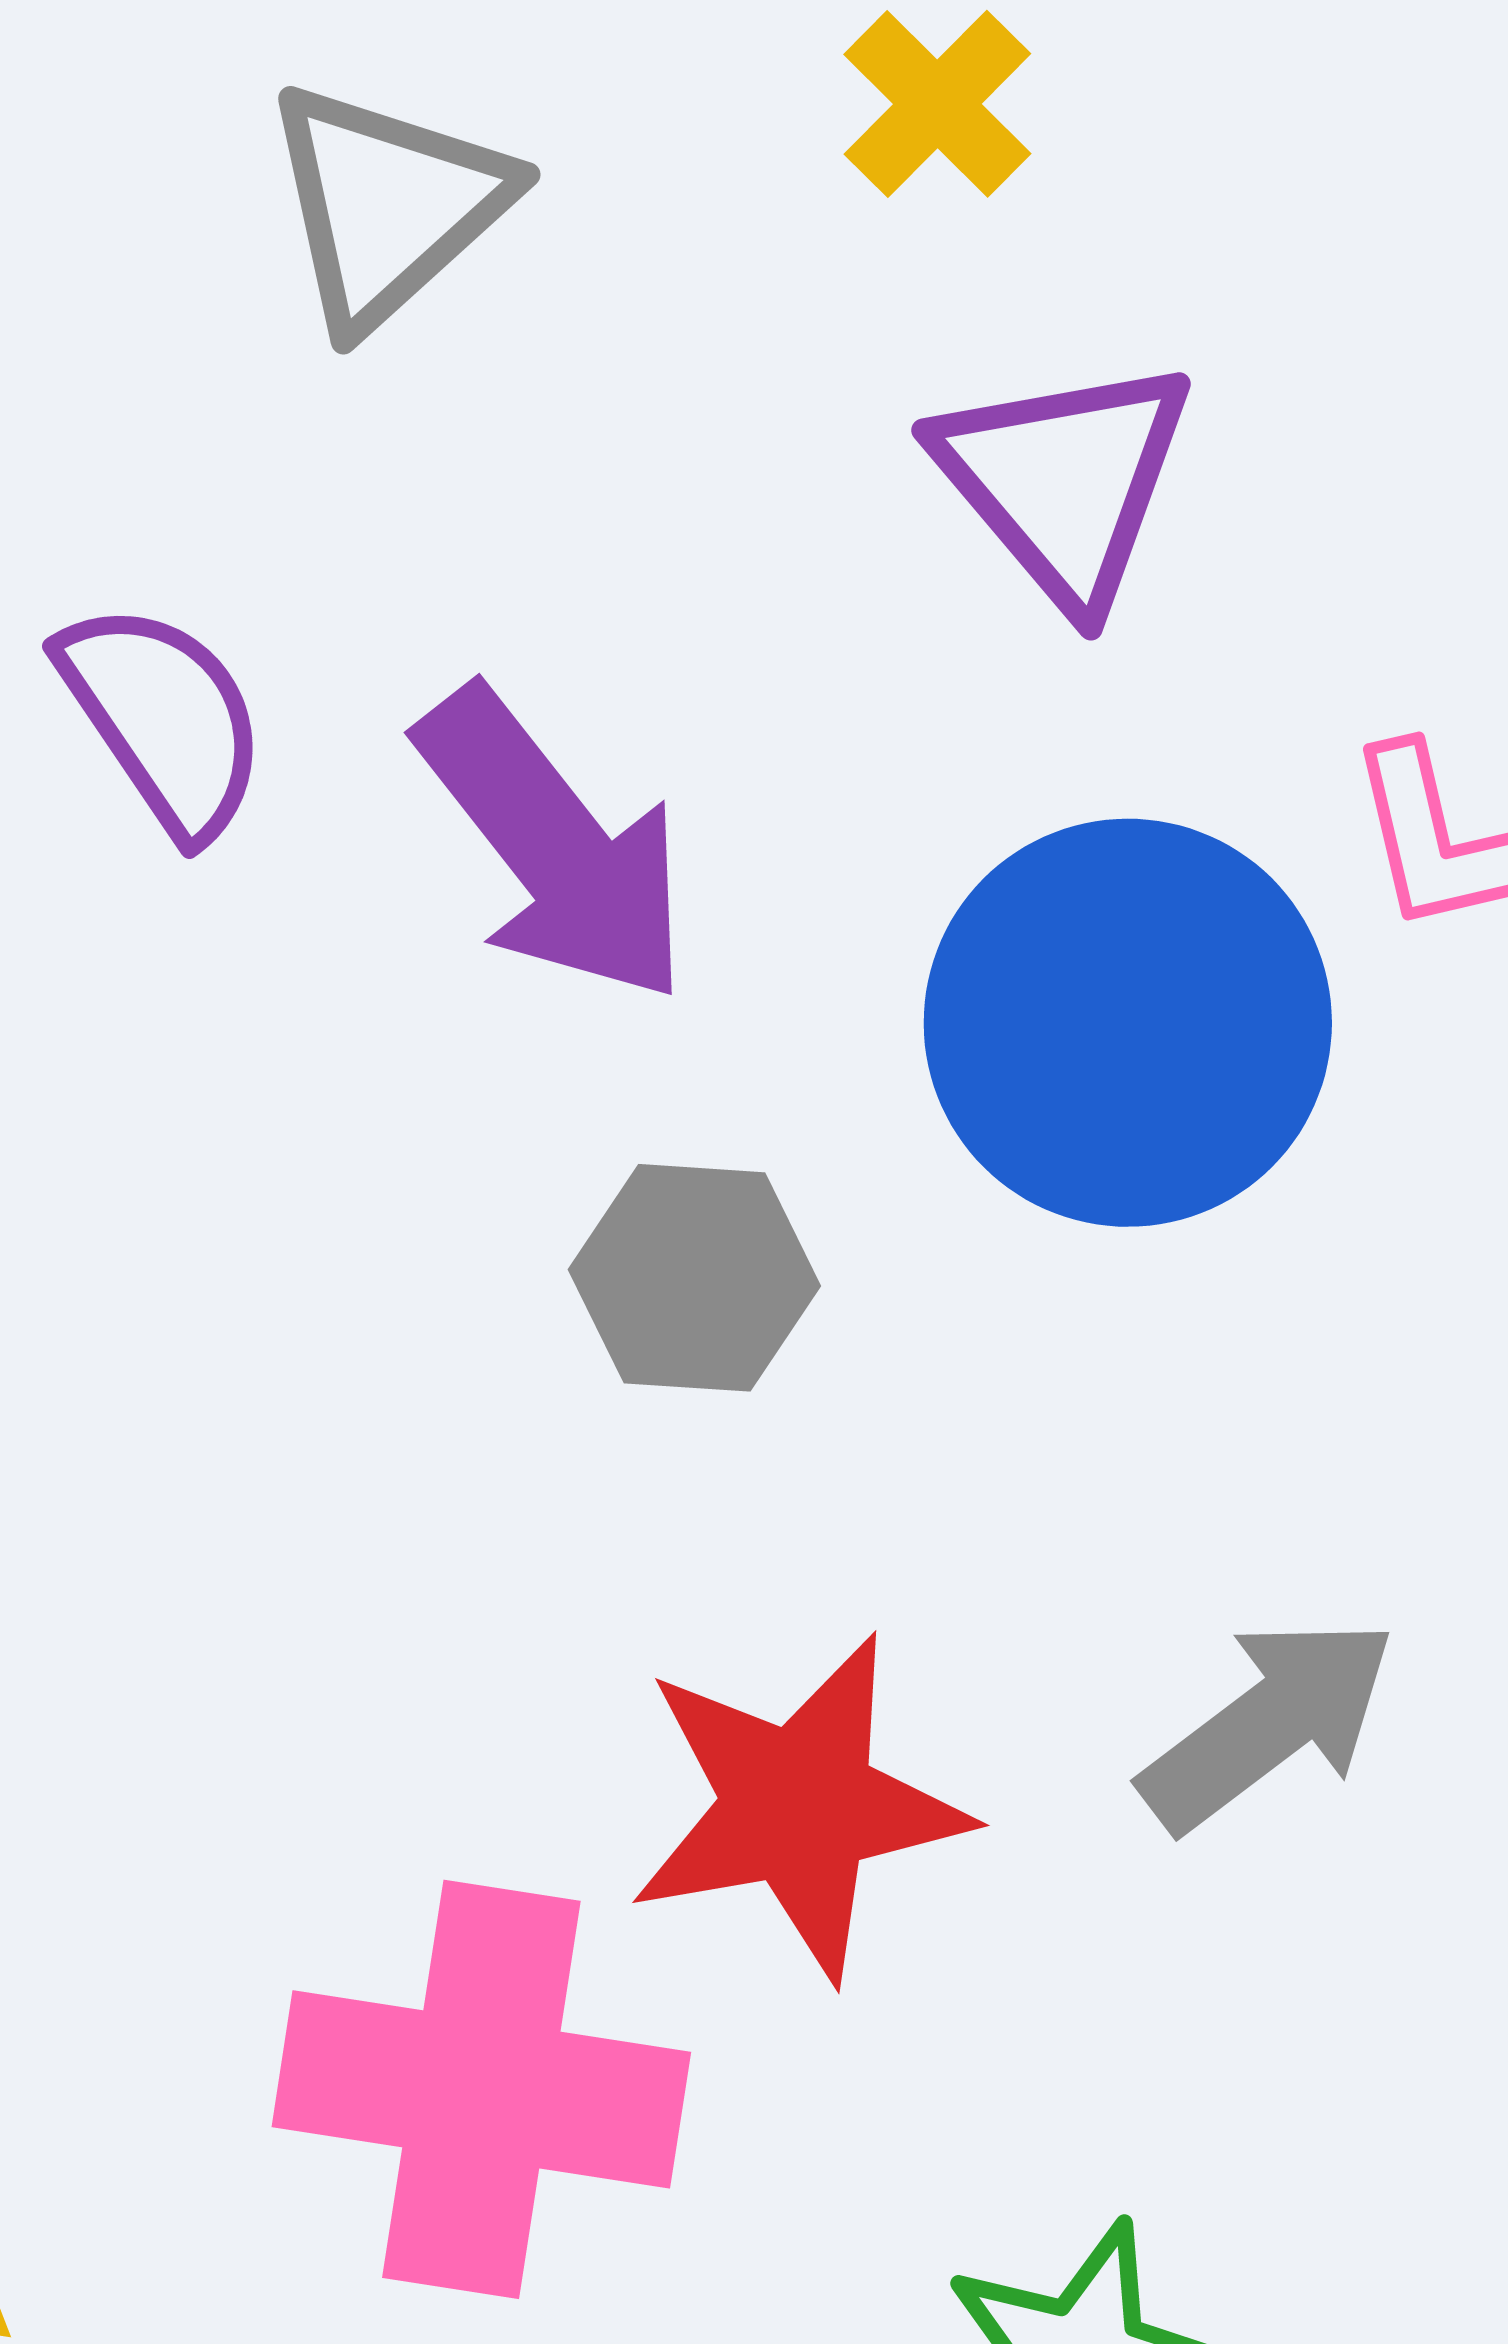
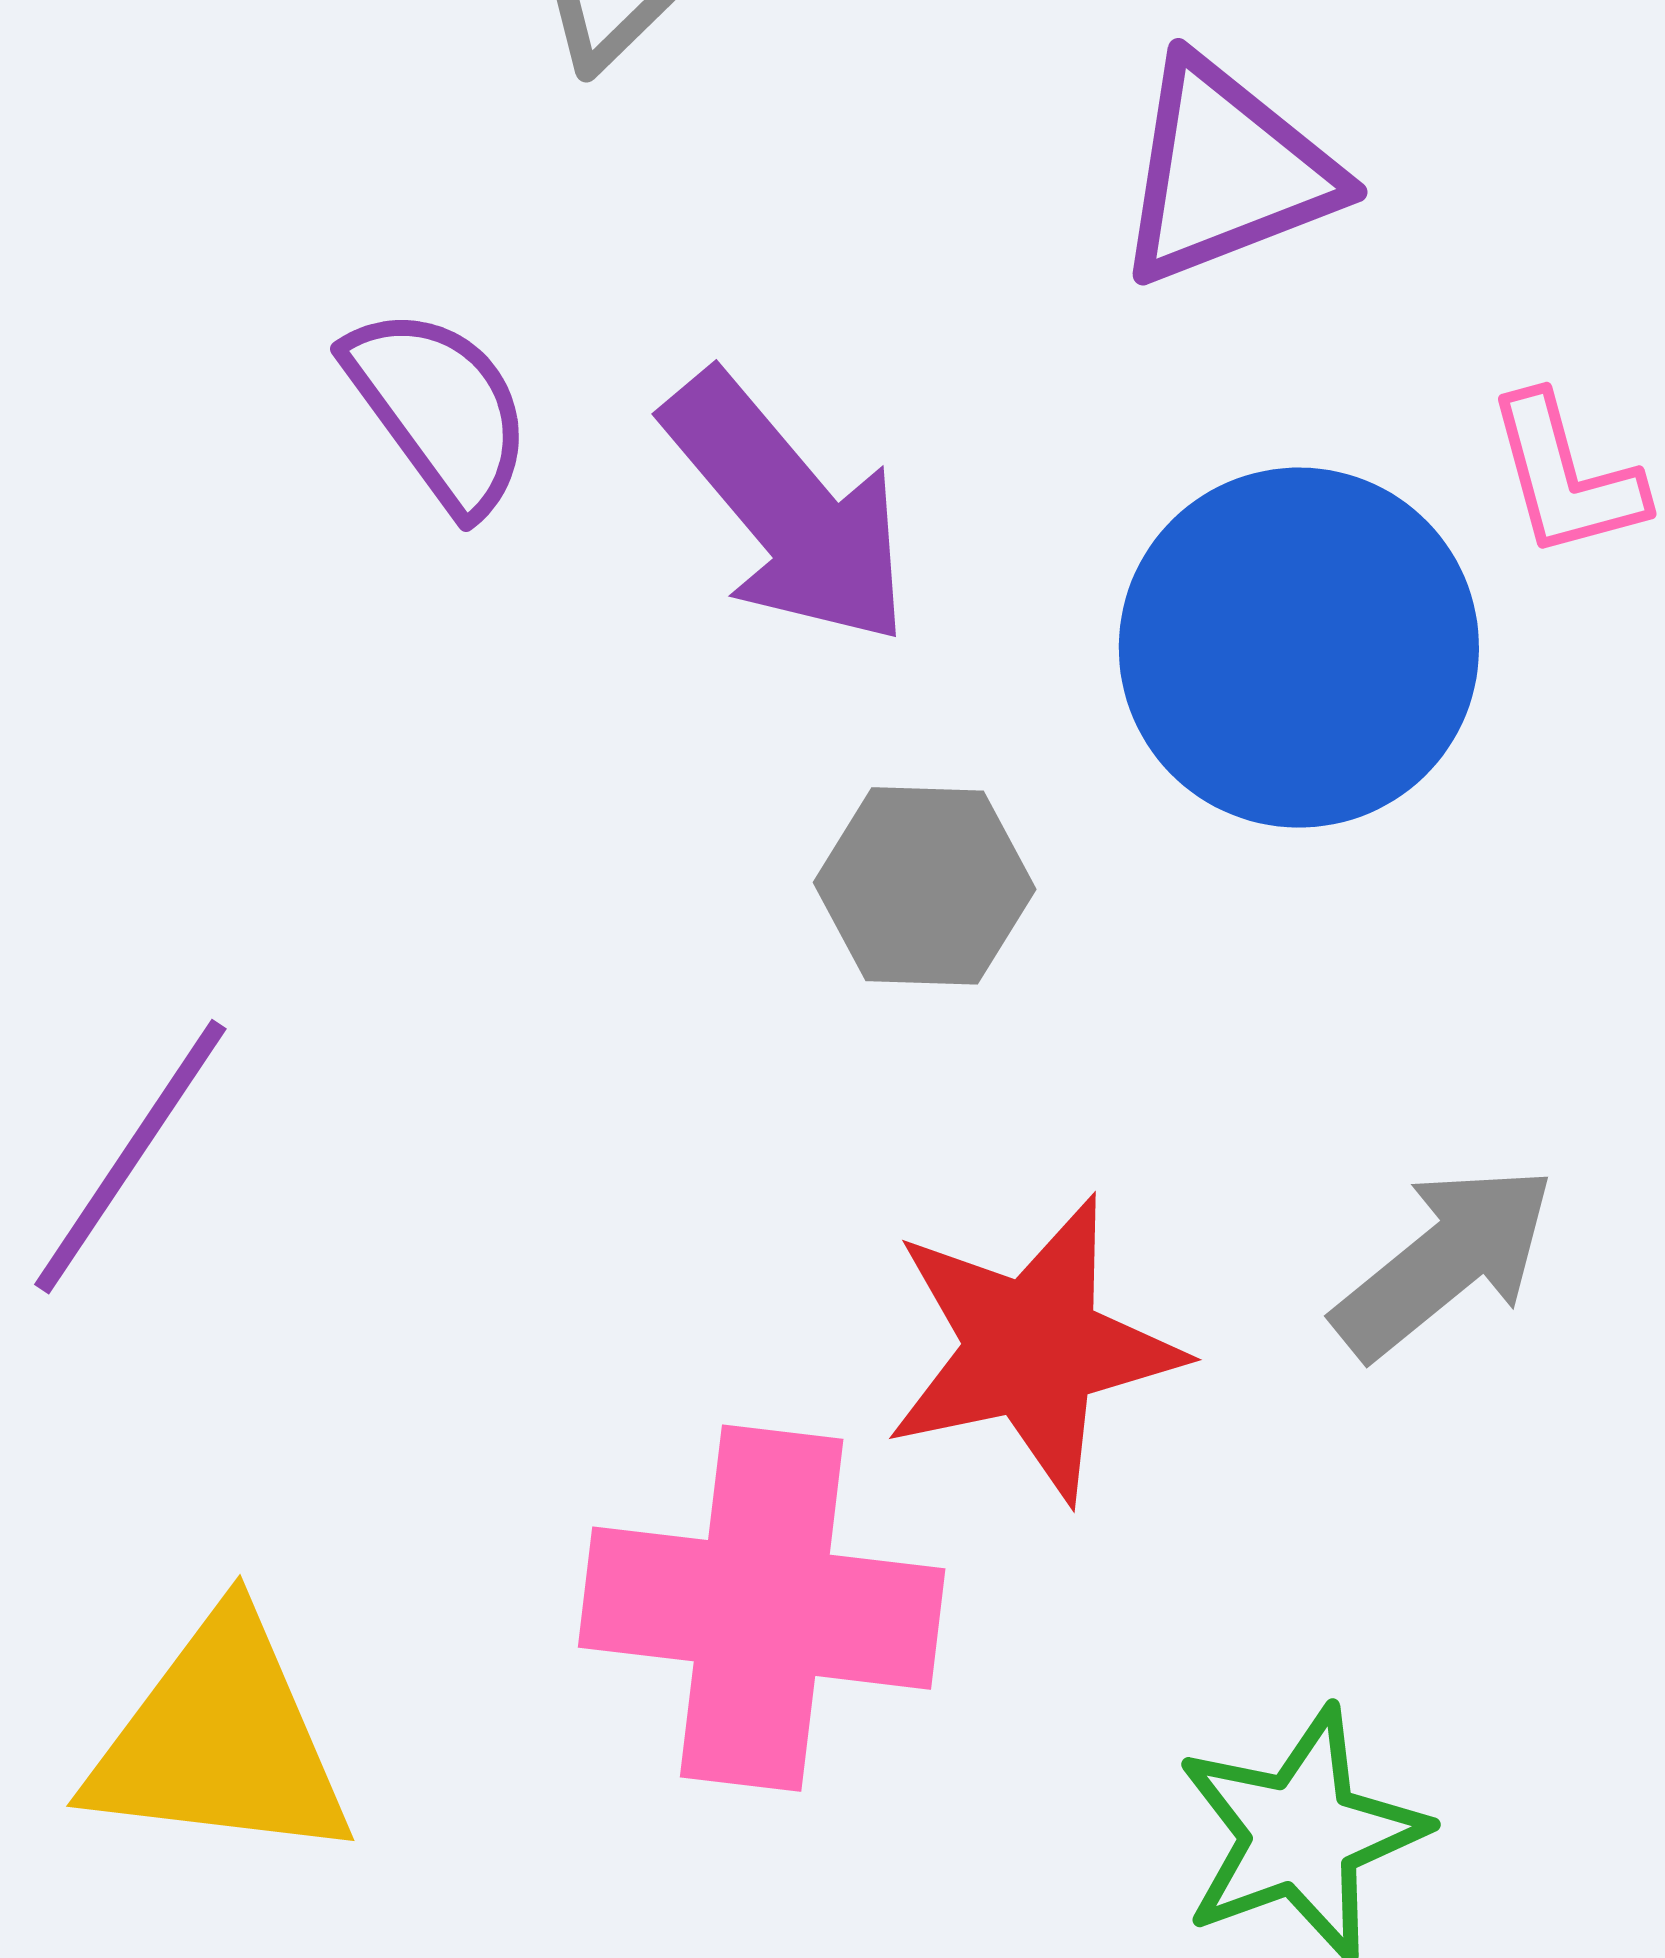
purple triangle: (1064, 481) -> (1226, 172), turned 51

